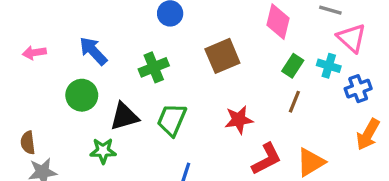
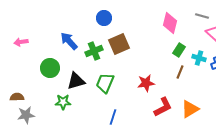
blue arrow: (93, 51) -> (69, 41), moved
brown square: (222, 56) -> (119, 44), moved
cyan cross: (329, 66) -> (199, 58), moved
brown semicircle: (28, 143) -> (17, 97), turned 96

